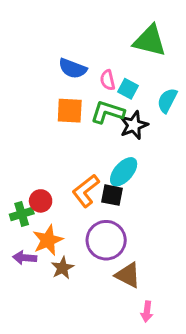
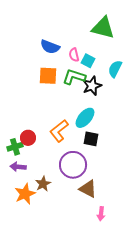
black square: (112, 195) -> (91, 139), moved
orange star: (48, 240) -> (25, 194), moved
purple arrow: (25, 258) -> (18, 167), moved

